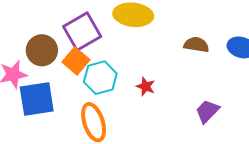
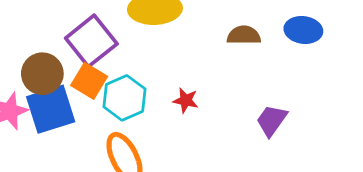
blue square: (37, 99) -> (51, 109), moved

